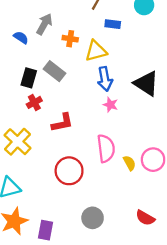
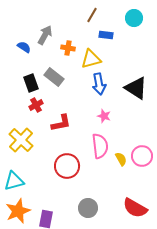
black rectangle: (29, 78) -> (31, 83), turned -36
pink star: (110, 105) -> (104, 116), moved
red semicircle: (145, 218) -> (135, 208), size x1.4

